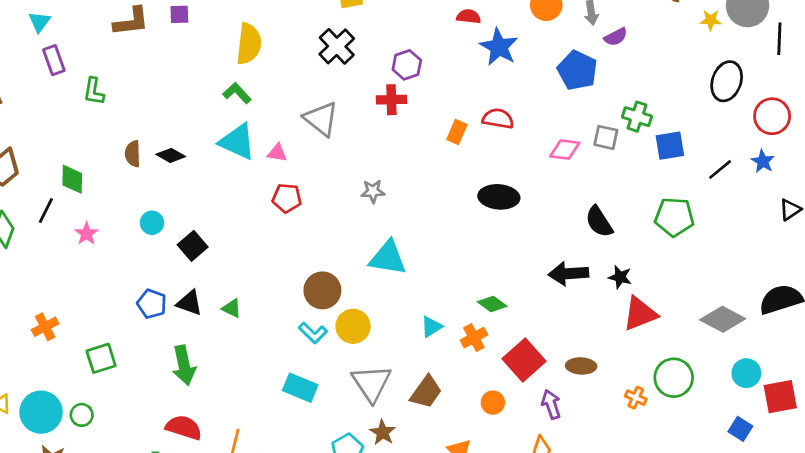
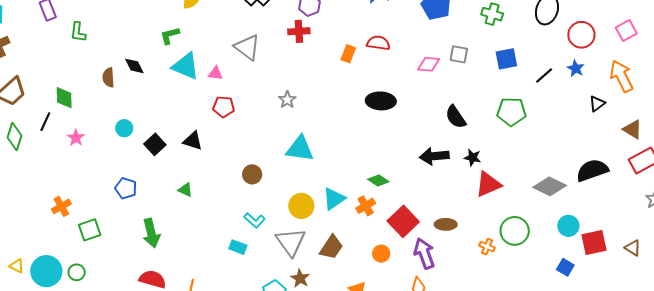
green L-shape: (237, 93) -> (170, 36), moved, turned -60
green cross: (637, 117) -> (492, 14), moved
black diamond: (171, 155) -> (134, 66), moved, turned 35
gray star: (373, 191) -> (287, 100), turned -30
brown circle: (322, 290) -> (252, 174), size x0.7
black triangle: (189, 303) -> (193, 141), moved
yellow circle: (353, 326) -> (301, 206), moved
orange cross: (45, 327) -> (61, 206), moved
cyan triangle: (431, 327) -> (334, 199), size x1.4
cyan L-shape: (313, 333) -> (254, 220), moved
cyan rectangle: (300, 388) -> (238, 247), size x0.7
purple arrow: (551, 404) -> (424, 254), size x1.4

